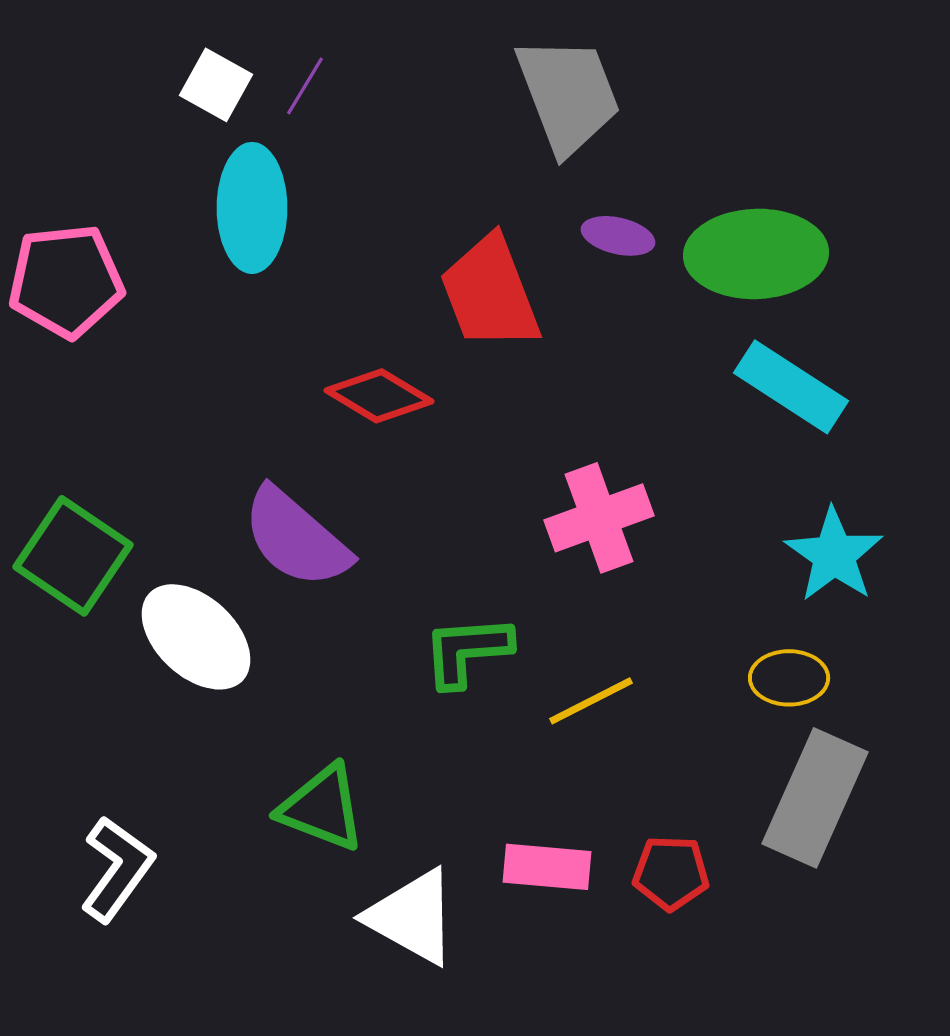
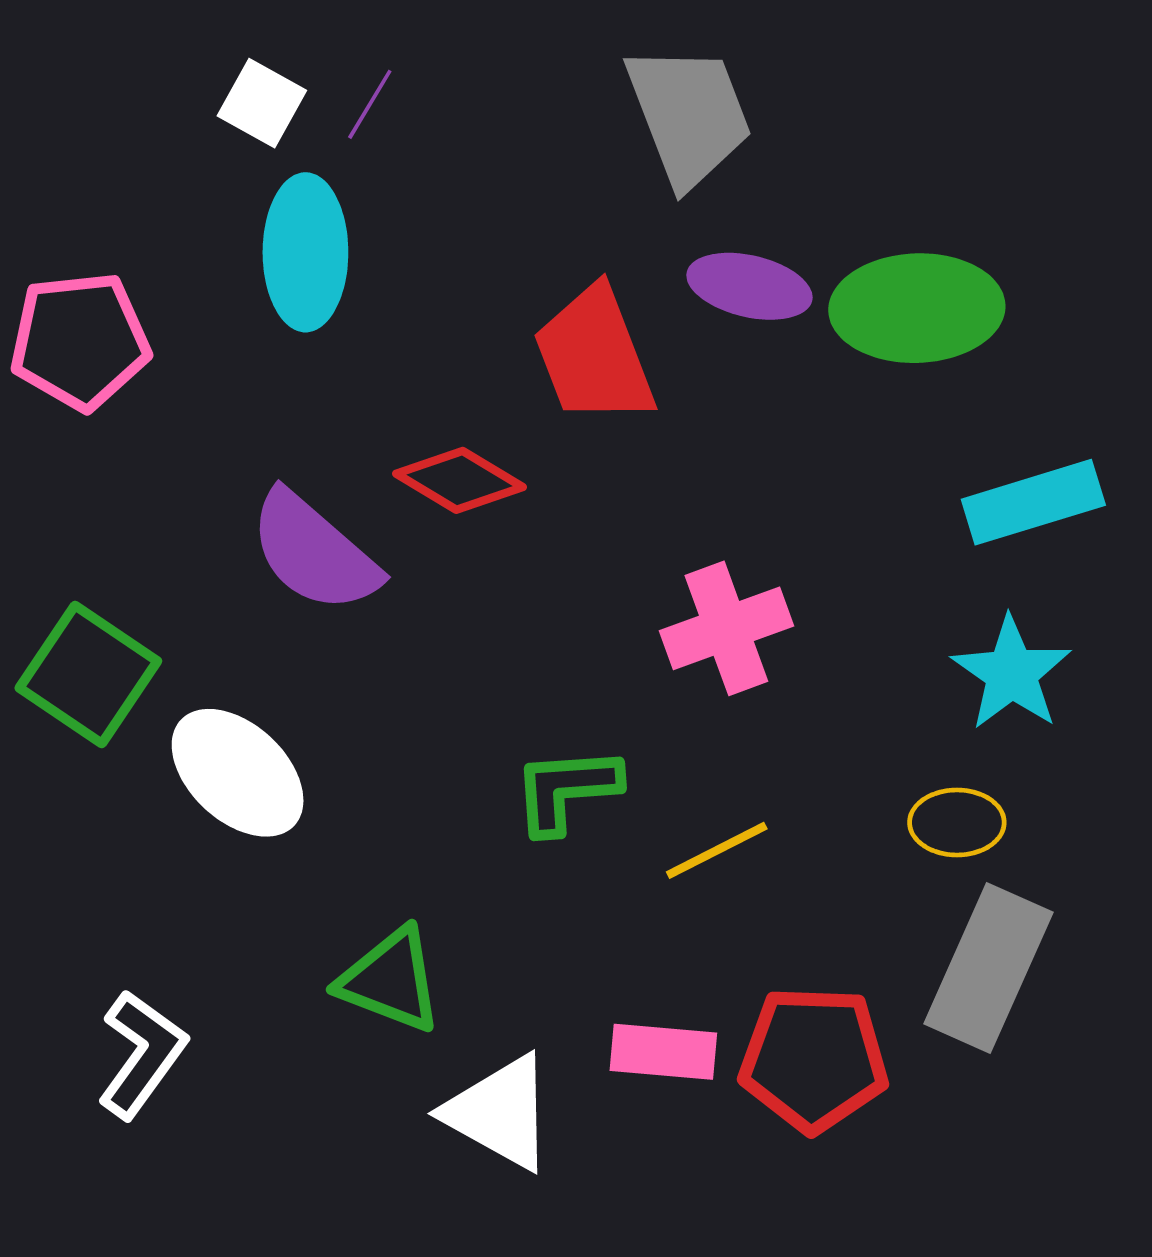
purple ellipse: (618, 236) -> (749, 286), size x1.4
cyan rectangle: (791, 387) -> (1033, 502), moved, turned -50
purple semicircle: (296, 538) -> (314, 552), moved
red pentagon: (671, 873) -> (814, 1059), size x1.6

